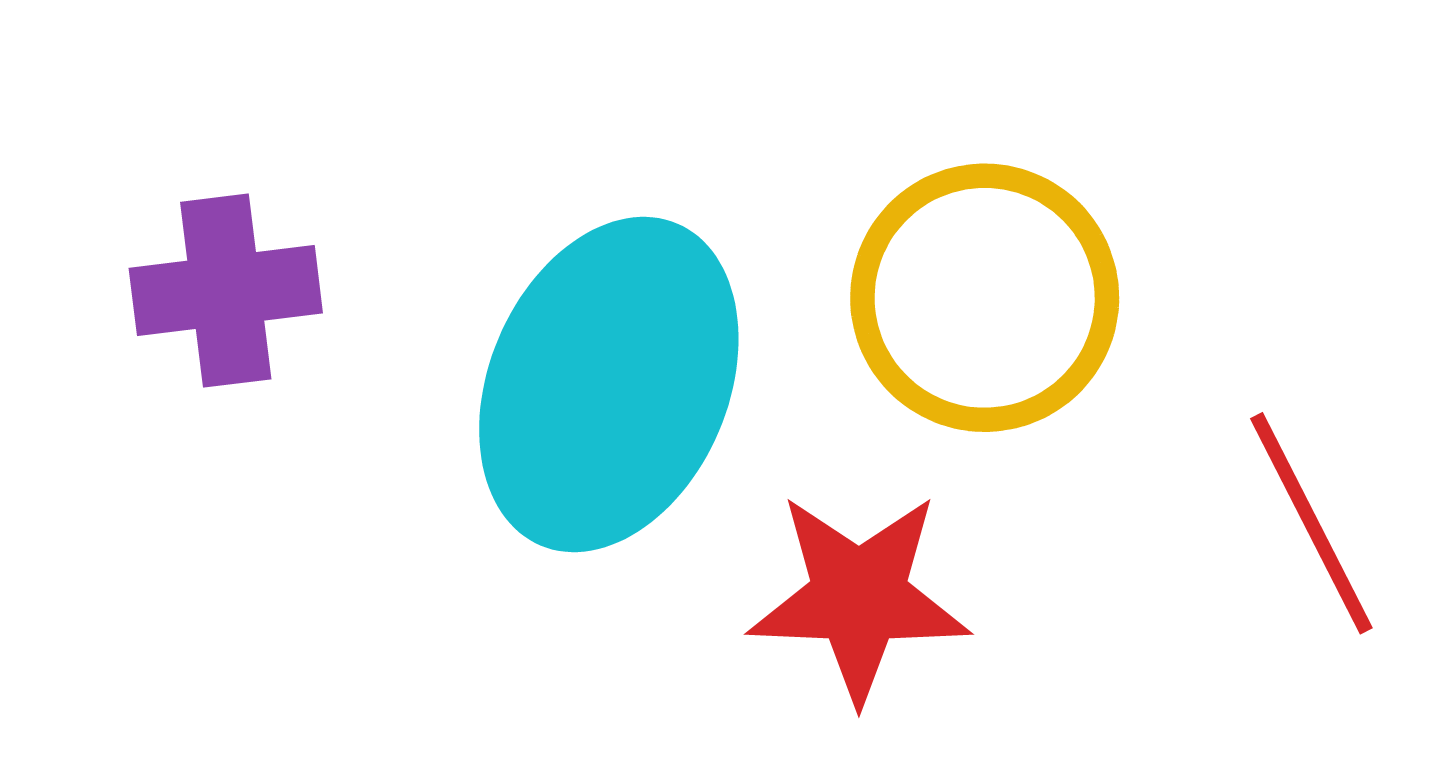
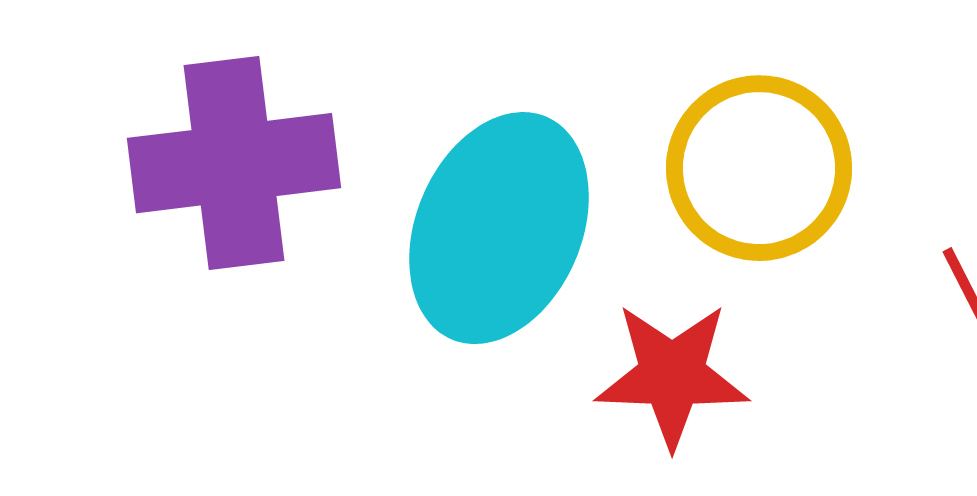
purple cross: (226, 291) -> (234, 163), size x1.6

